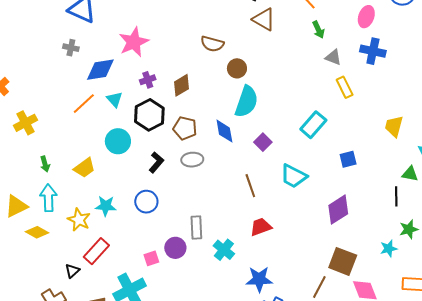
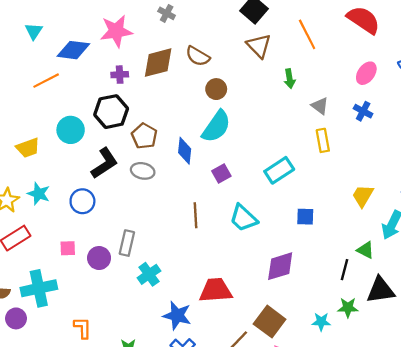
green arrow: (318, 30) -> (289, 79), moved
gray cross: (71, 48) -> (167, 13), moved
blue cross: (373, 51) -> (363, 111), size x0.7
brown diamond: (181, 85) -> (158, 63), moved, size x1.4
cyan triangle: (115, 99) -> (34, 31), moved
black L-shape: (156, 162) -> (104, 163), size x1.4
red trapezoid: (261, 227) -> (216, 290), moved, size x1.4
pink square: (151, 258) -> (68, 248), moved

